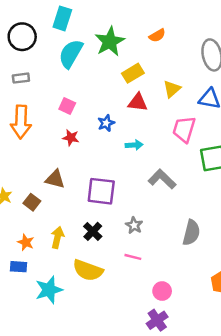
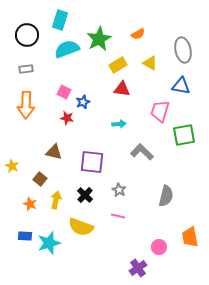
cyan semicircle: (71, 54) -> (67, 49), turned 40
yellow triangle: (172, 89) -> (150, 63), moved, turned -49
blue star: (106, 123) -> (83, 102), moved
brown square: (32, 202) -> (40, 179), moved
blue rectangle: (18, 267) -> (25, 236), moved
pink circle: (162, 291) -> (159, 247), moved

